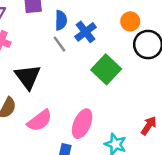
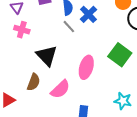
green square: (106, 69) -> (120, 55), moved
pink ellipse: (82, 124) -> (86, 67), moved

